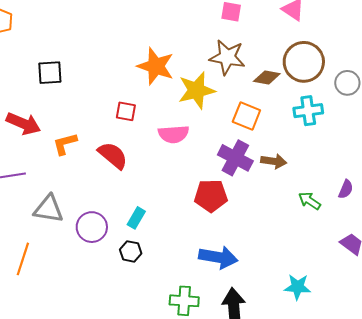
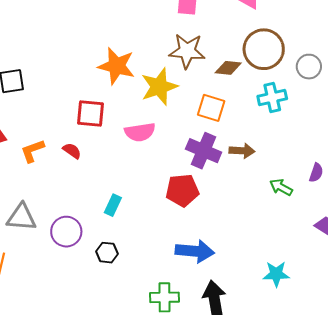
red square: (126, 111) -> (91, 113), size x1.4
red semicircle: (113, 155) -> (72, 151), moved, size x0.6
cyan rectangle: (136, 218) -> (113, 205), moved

